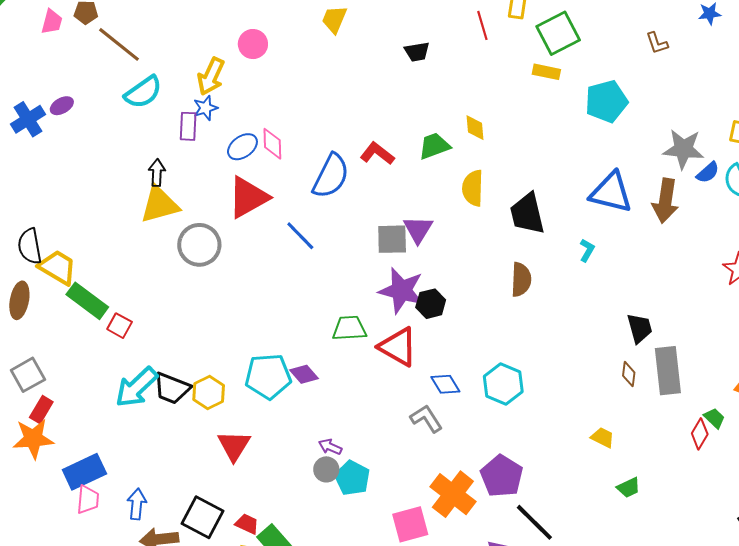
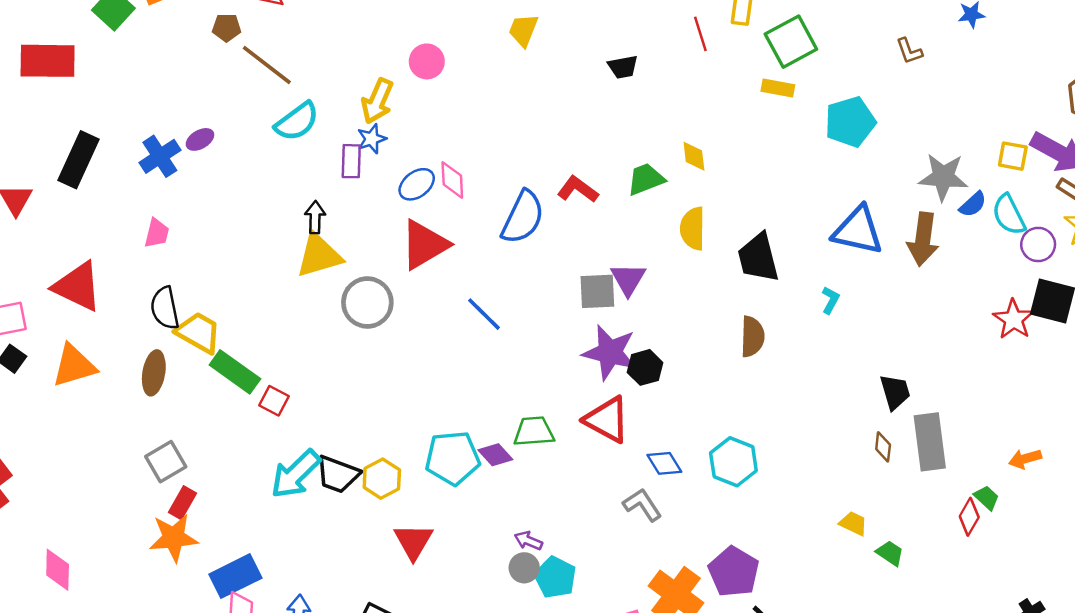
pink trapezoid: (52, 22) -> (157, 233), moved
blue line: (300, 236) -> (484, 314), moved
green trapezoid: (349, 328) -> (534, 432), moved
green trapezoid: (629, 488) -> (890, 553), moved, turned -120

